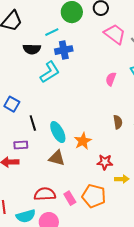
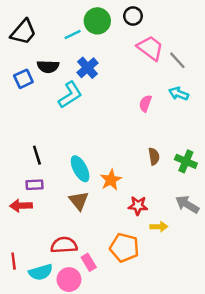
cyan line: (52, 32) -> (73, 34), moved
blue cross: (64, 50) -> (87, 68), turned -30
blue square: (12, 104) -> (23, 79), moved, turned 35
black line: (33, 123) -> (37, 155), moved
brown triangle: (57, 158) -> (79, 201), turned 36
pink rectangle: (70, 198) -> (89, 262), moved

